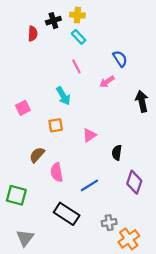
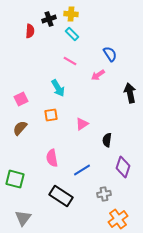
pink line: (76, 66) -> (70, 61), turned -32
brown semicircle: (37, 155) -> (20, 128), moved
gray cross: (109, 223) -> (104, 194), moved

